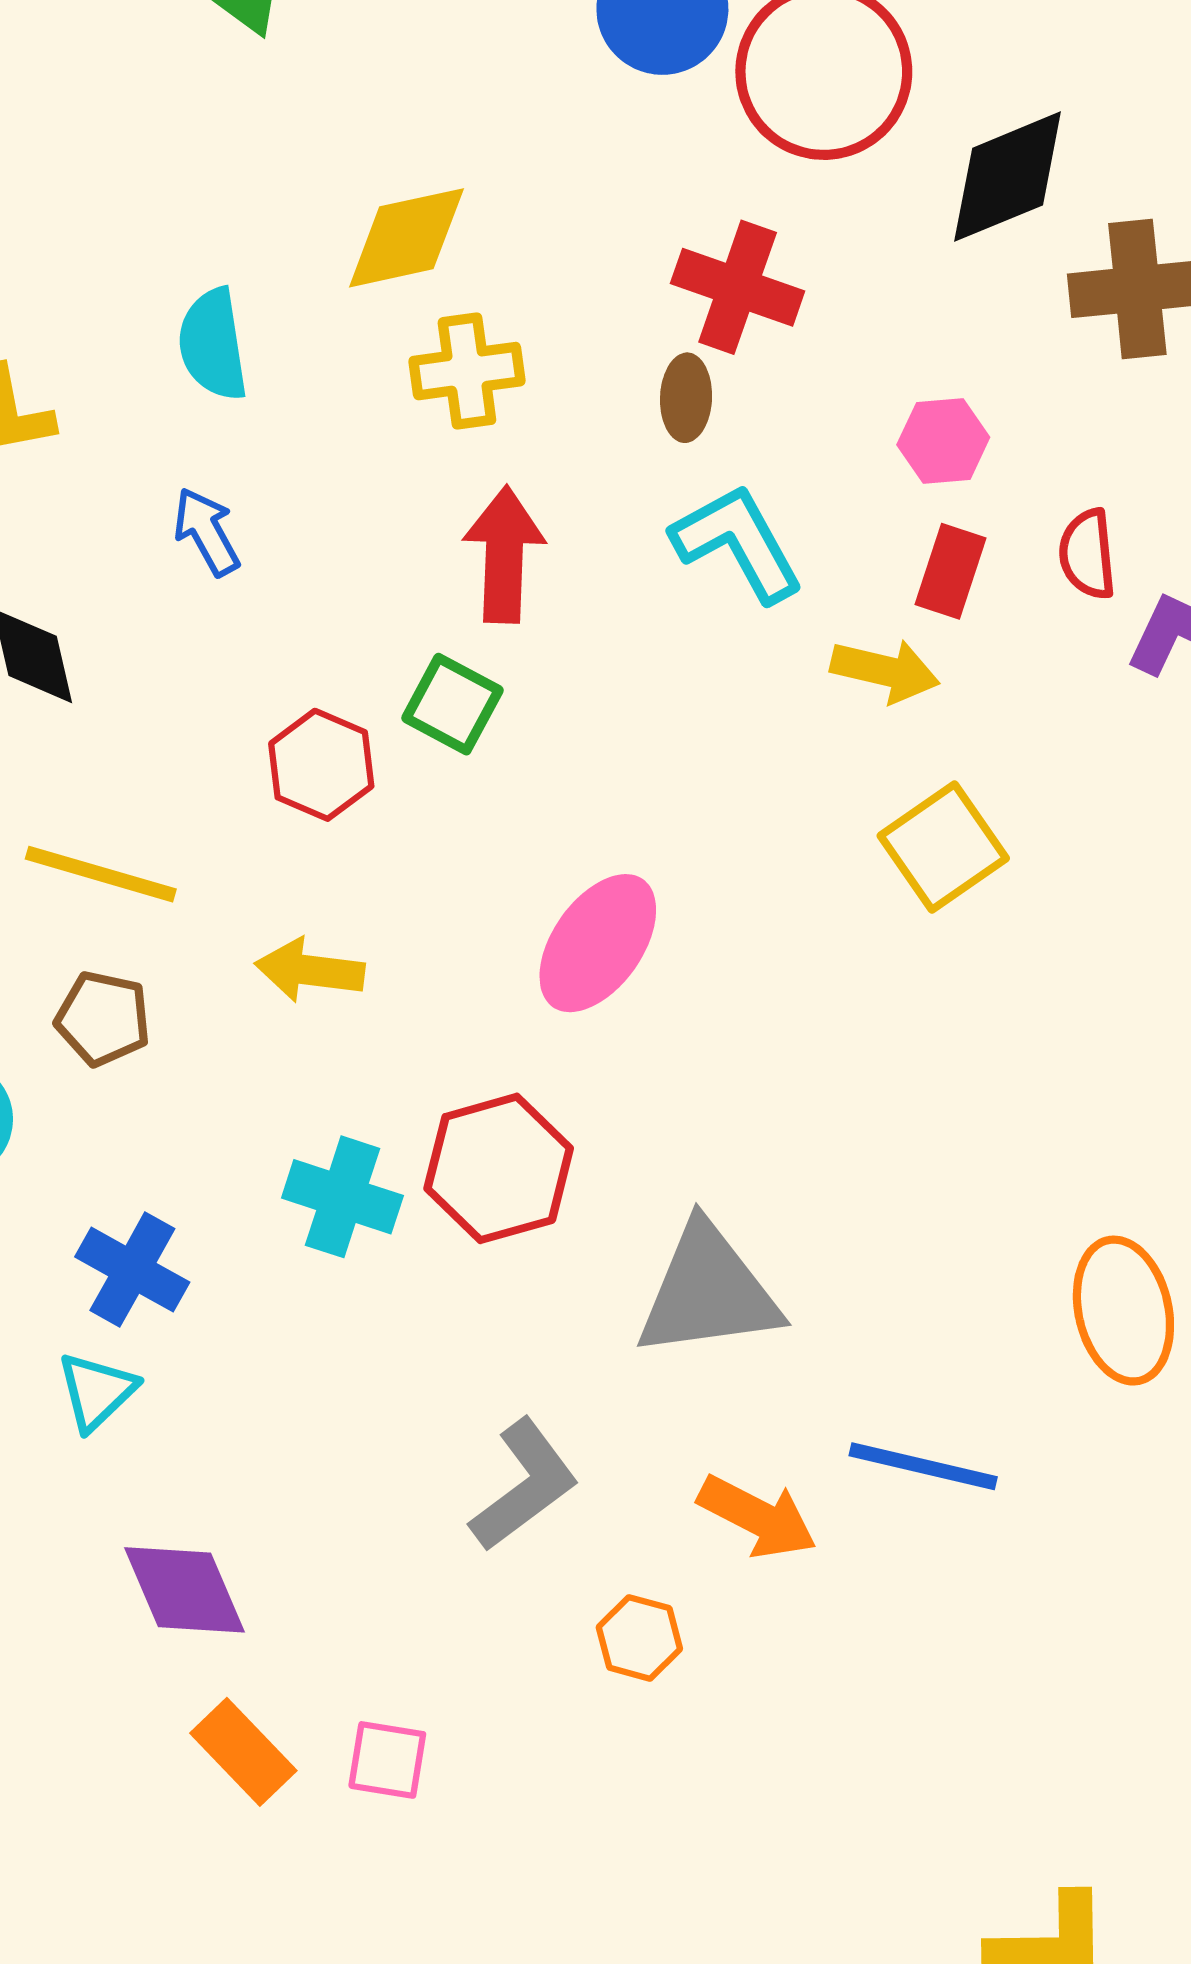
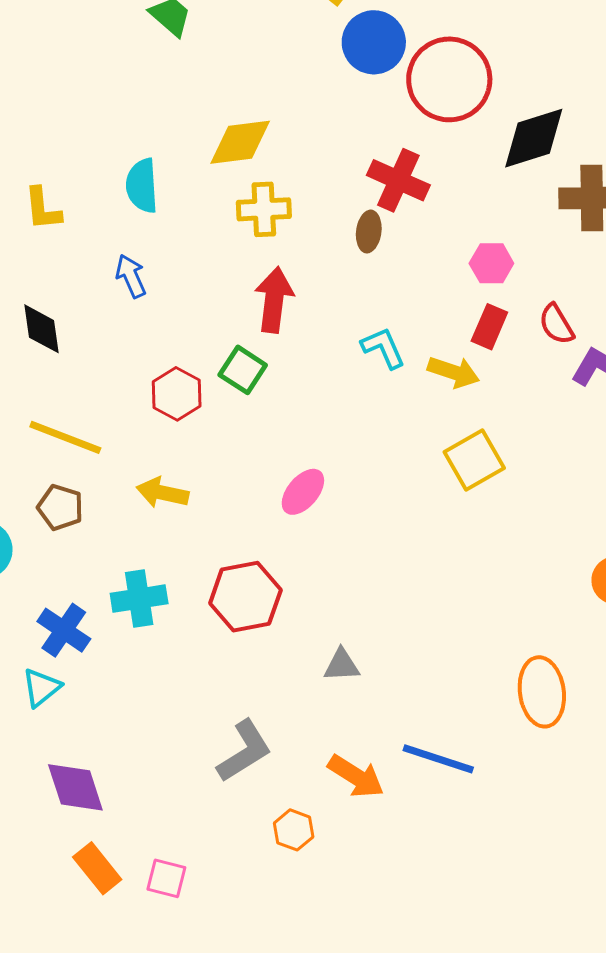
cyan L-shape: (738, 543) -> (383, 348), moved, size x0.7
red semicircle: (1087, 554) -> (556, 324), turned -30
pink ellipse: (598, 943) -> (303, 492), size x0.7
cyan cross: (342, 1197) -> (139, 599), moved, turned -32
gray triangle: (708, 1291) -> (342, 665), size x0.5

